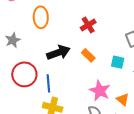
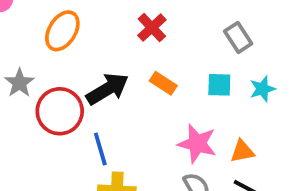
orange ellipse: (41, 17) -> (62, 31), turned 45
red circle: (24, 74) -> (60, 111), moved
orange triangle: (123, 99) -> (242, 151), turned -40

